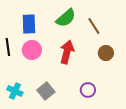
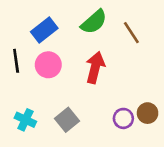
blue rectangle: (29, 24) -> (44, 30), turned 54
brown circle: (106, 53) -> (148, 113), moved

